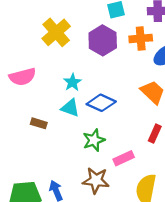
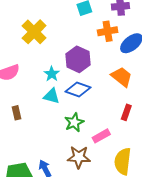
purple hexagon: (103, 40) -> (78, 59), moved
brown rectangle: (39, 123) -> (16, 113), moved, turned 64

